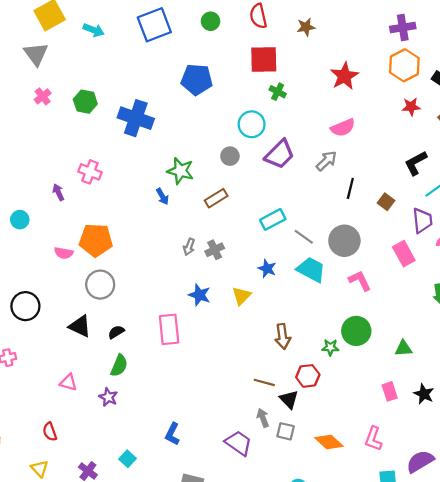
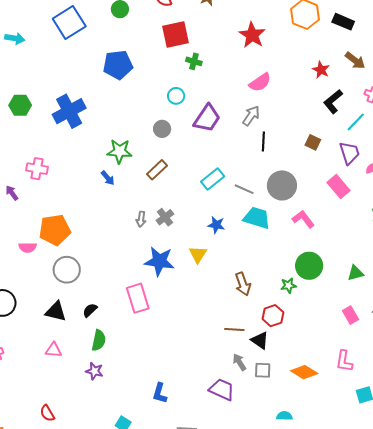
red star: (411, 107) -> (321, 70), moved, turned -30
blue cross: (136, 118) -> (69, 111), turned -36
cyan circle: (252, 124) -> (176, 96), size x0.7
black line: (350, 188) -> (263, 141), moved
blue star: (200, 295) -> (159, 261), size x1.4
pink triangle: (68, 382) -> (54, 350), moved

